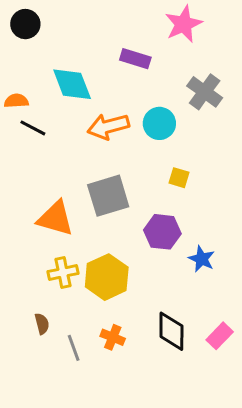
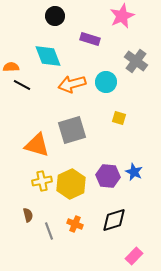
black circle: (25, 24) -> (55, 16), moved
purple hexagon: (162, 232) -> (108, 176), moved
black diamond: (171, 331) -> (114, 220), turned 72
pink rectangle: (220, 336) -> (134, 256), moved

